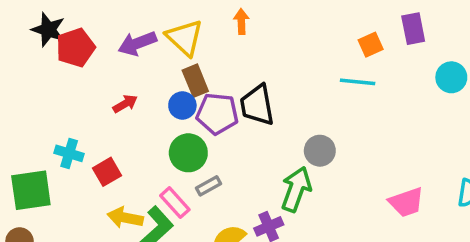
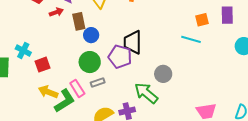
brown rectangle: (195, 81) -> (79, 21), moved
red arrow: (125, 104) -> (56, 12), moved
purple pentagon: (217, 114) -> (120, 57), moved
green arrow: (296, 189) -> (146, 93), turned -80

